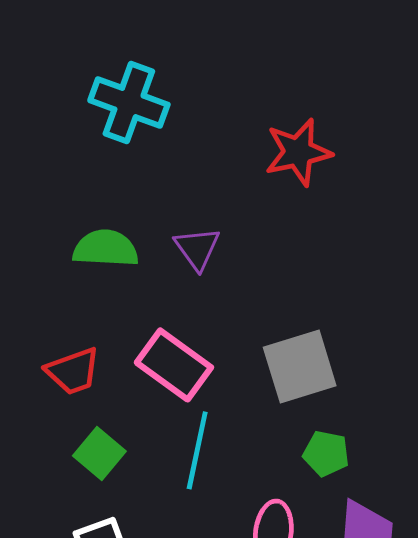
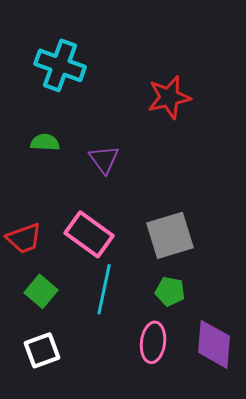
green semicircle: (106, 248) -> (45, 142), moved, size x0.7
green pentagon: (326, 453) -> (170, 291), moved

